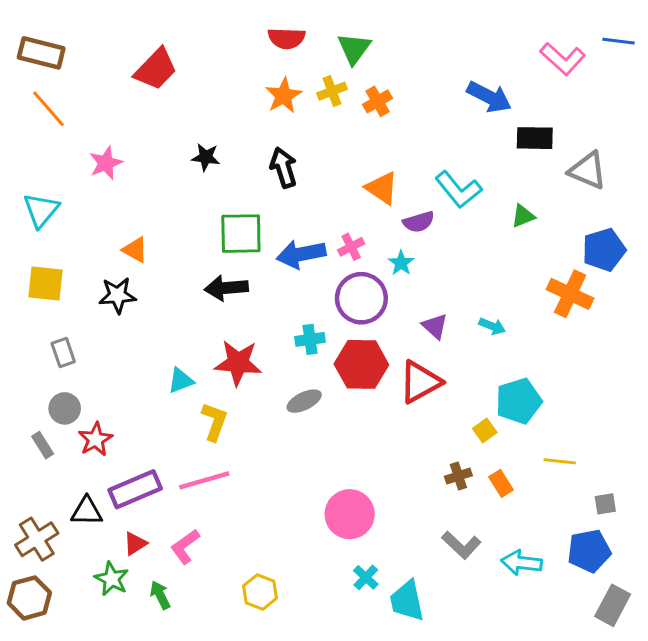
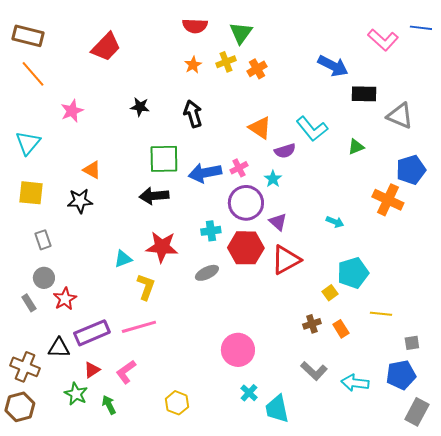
orange star: (284, 95) -> (193, 65), size x0.7
purple triangle: (435, 326) -> (278, 222), moved
brown cross: (37, 539) -> (25, 367), turned -36

